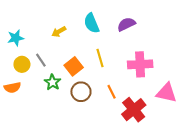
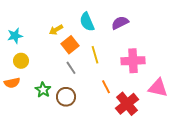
gray line: (41, 60) -> (71, 68), moved
orange square: (74, 66) -> (70, 45), moved
green star: (53, 82) -> (43, 90), moved
brown circle: (81, 92) -> (66, 97), moved

